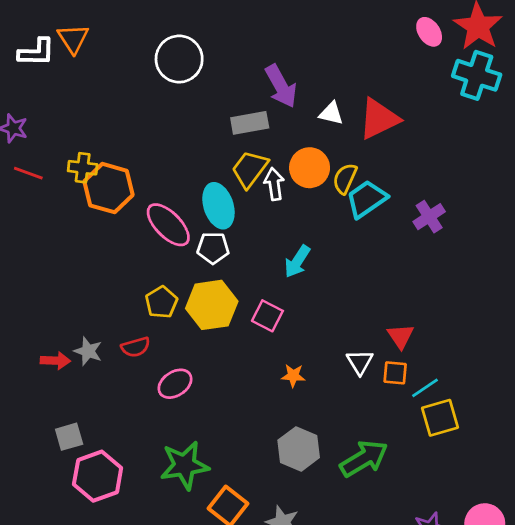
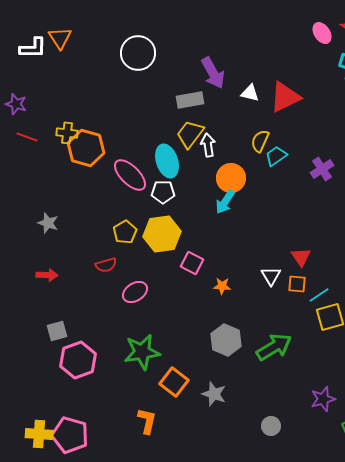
orange circle: (310, 168) -> (231, 178), moved
cyan trapezoid: (367, 199) -> (276, 156), size x0.7
pink square: (267, 316) -> (192, 263), moved
gray star: (88, 351) -> (48, 223), moved

